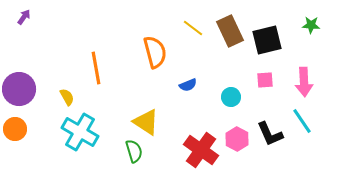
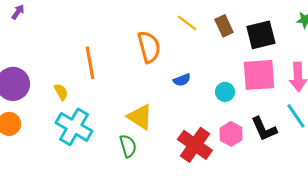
brown rectangle: (230, 31) -> (224, 26), size x0.7
pink square: (265, 80) -> (259, 75), size x2.0

